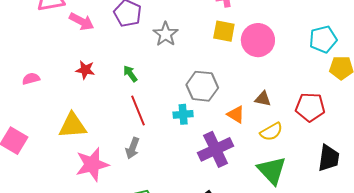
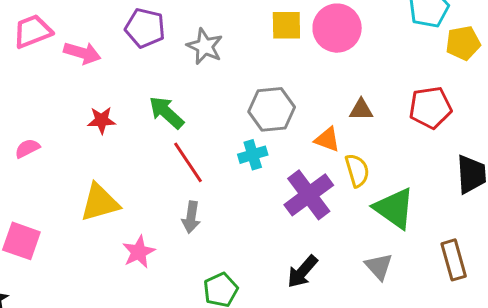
green arrow: (130, 74) -> (166, 113), size x1.5
yellow semicircle: (271, 132) -> (357, 170), moved, turned -65
pink star: (92, 164) -> (139, 252), size x0.7

